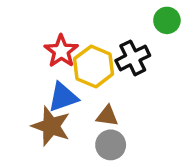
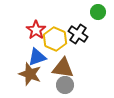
black cross: (133, 58) -> (78, 34), turned -30
brown triangle: (107, 116) -> (63, 68), size x1.6

